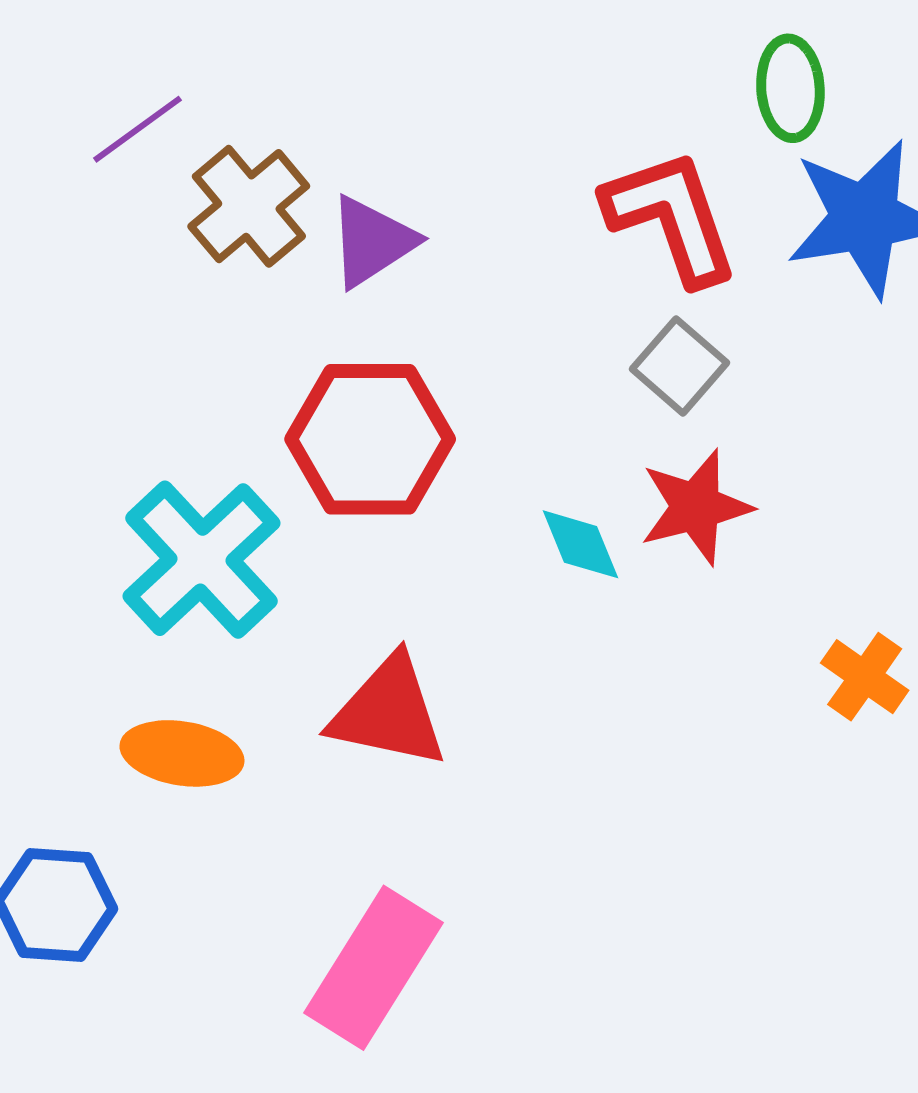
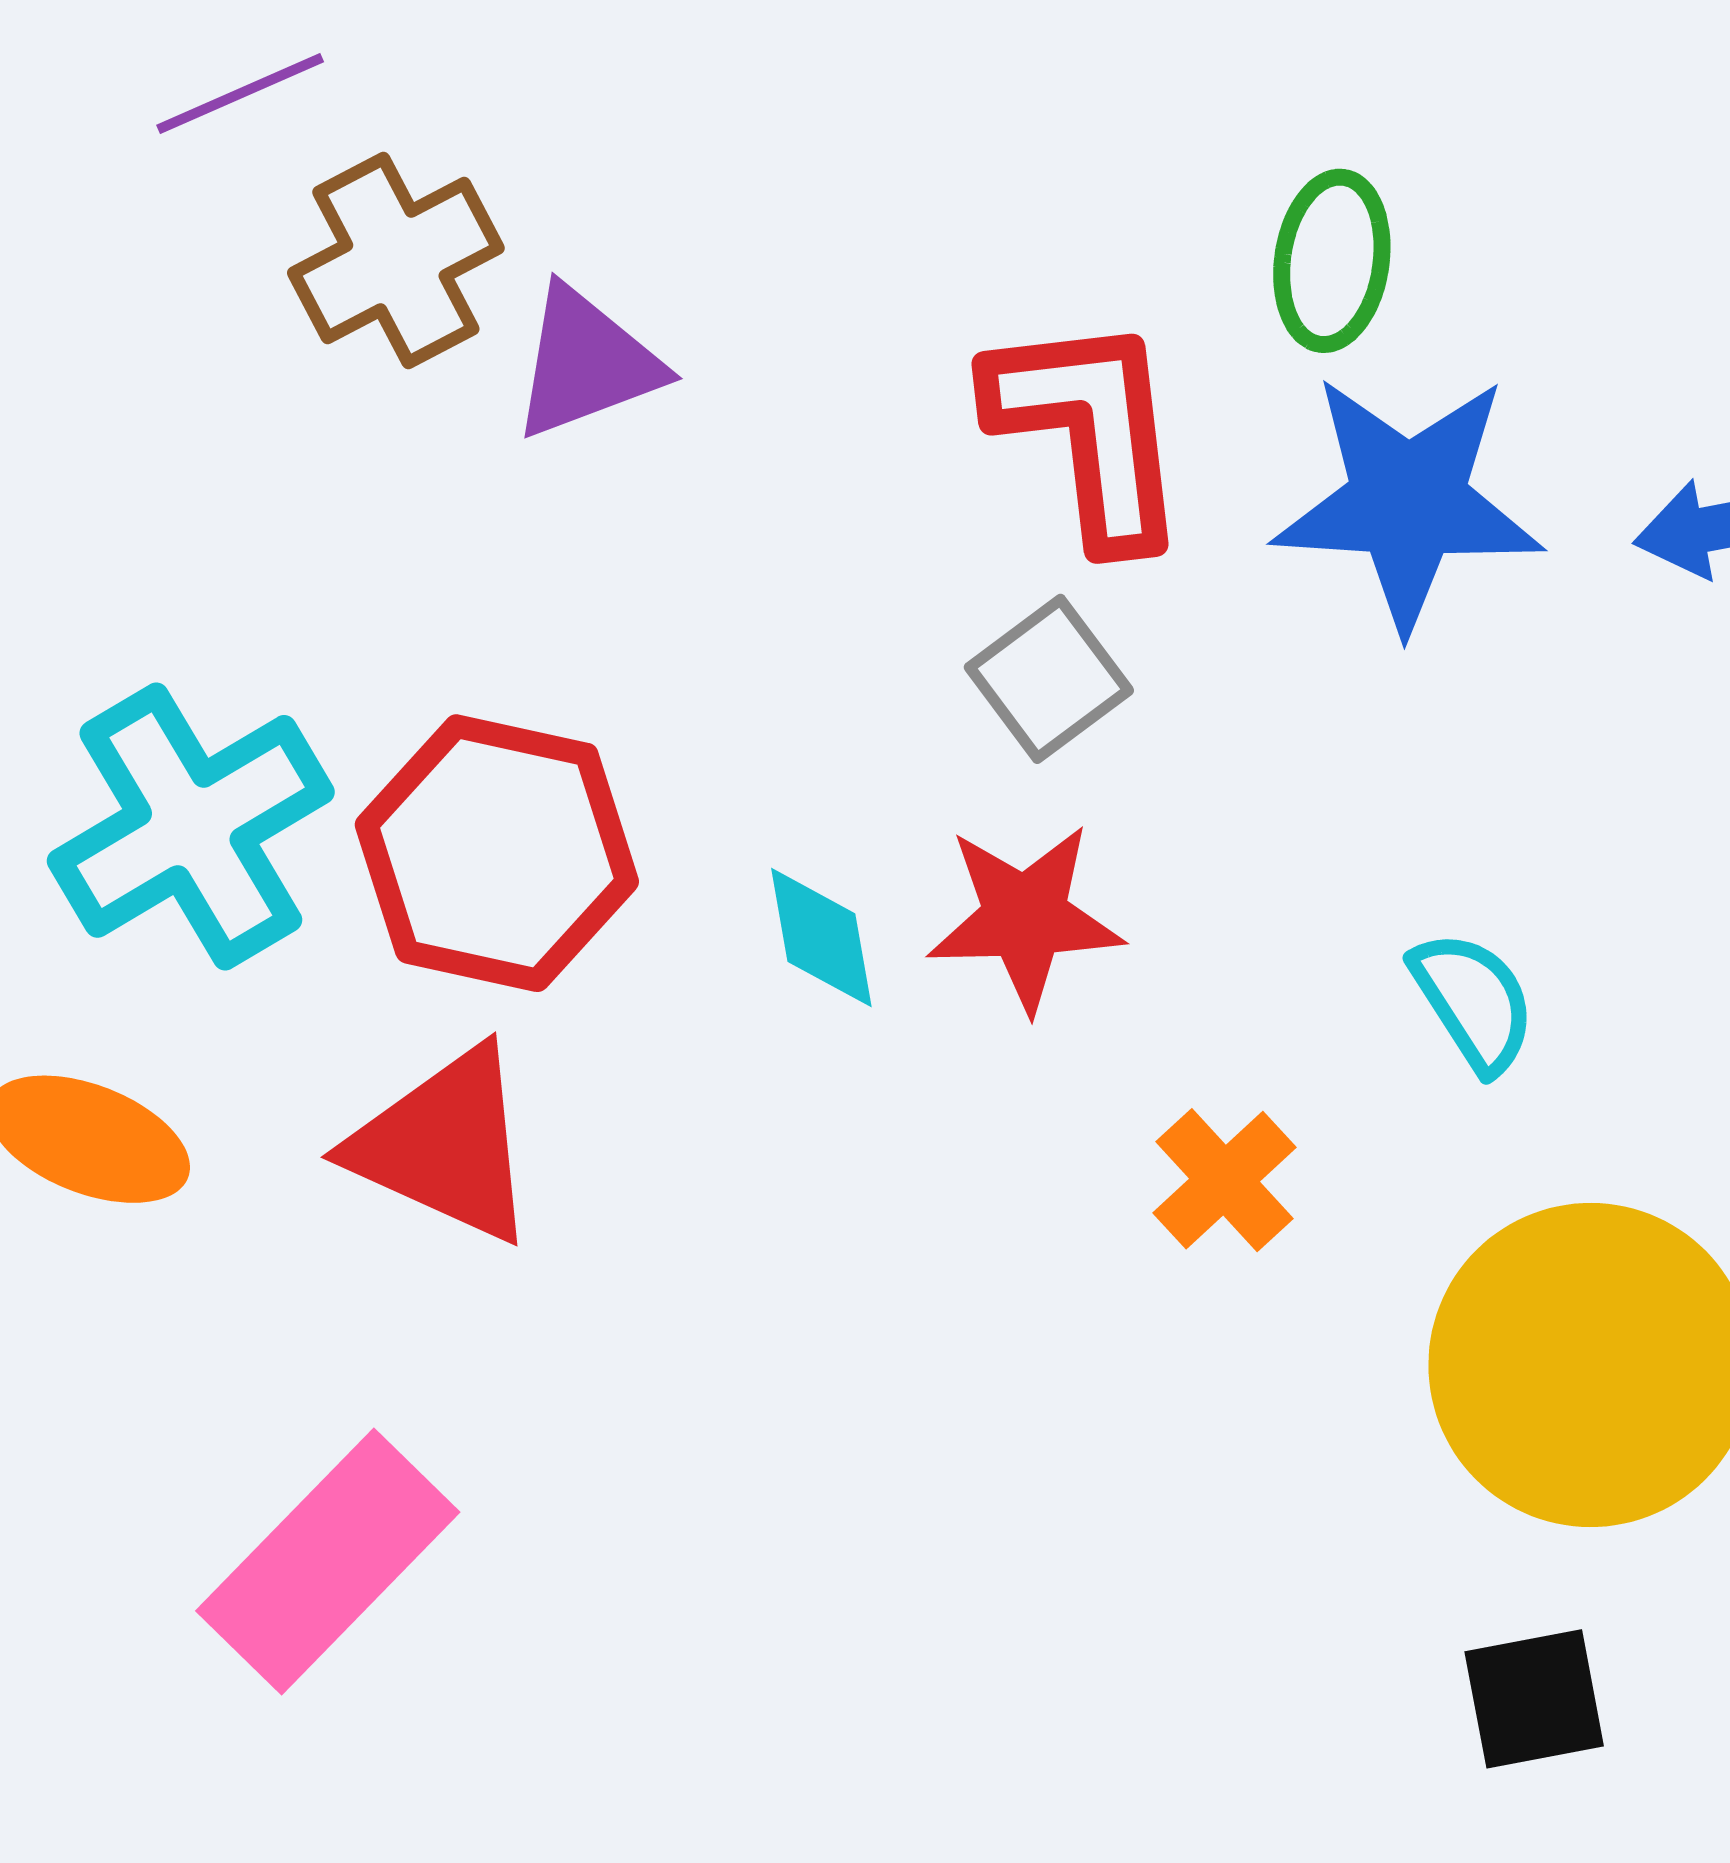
red hexagon: (370, 439) -> (497, 853), moved
orange cross: (865, 677) -> (1225, 1180), moved

